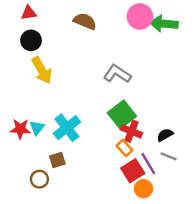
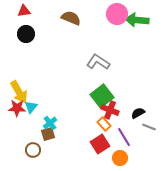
yellow arrow: (42, 70) -> (19, 92), moved
cyan cross: (67, 128) -> (50, 123), moved, size x0.6
gray line: (169, 156) -> (149, 127), moved
red square: (133, 171) -> (100, 144), moved

